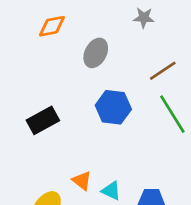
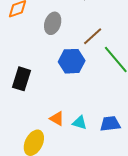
brown line: (163, 71) -> (93, 36), moved
black rectangle: (43, 120) -> (22, 79), turned -35

